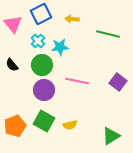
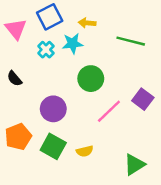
cyan star: (60, 47) -> (73, 43), moved
green circle: (42, 65) -> (91, 79), moved
pink line: (77, 81) -> (109, 111), moved, turned -55
orange pentagon: (15, 126) -> (18, 137), moved

